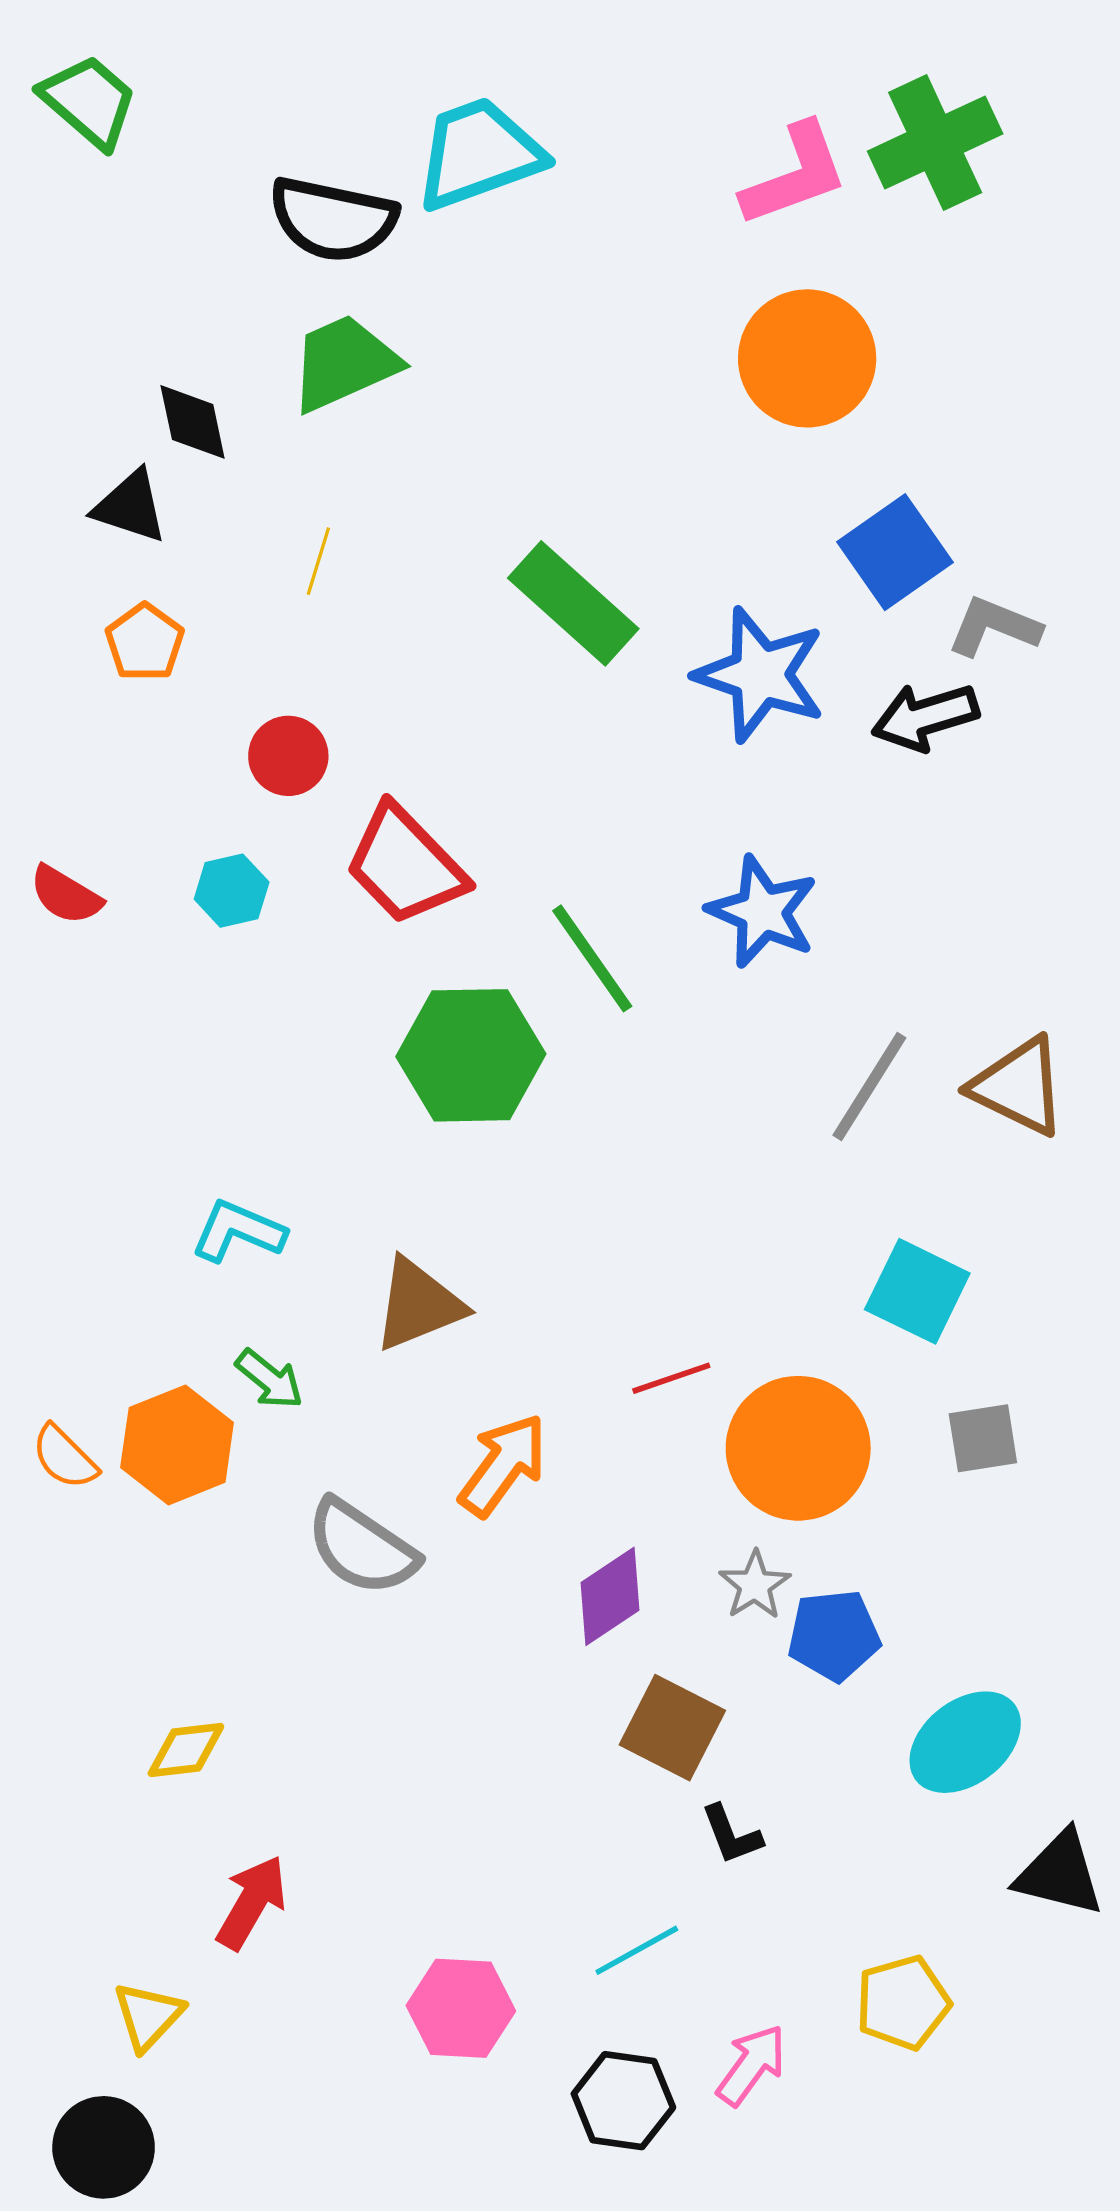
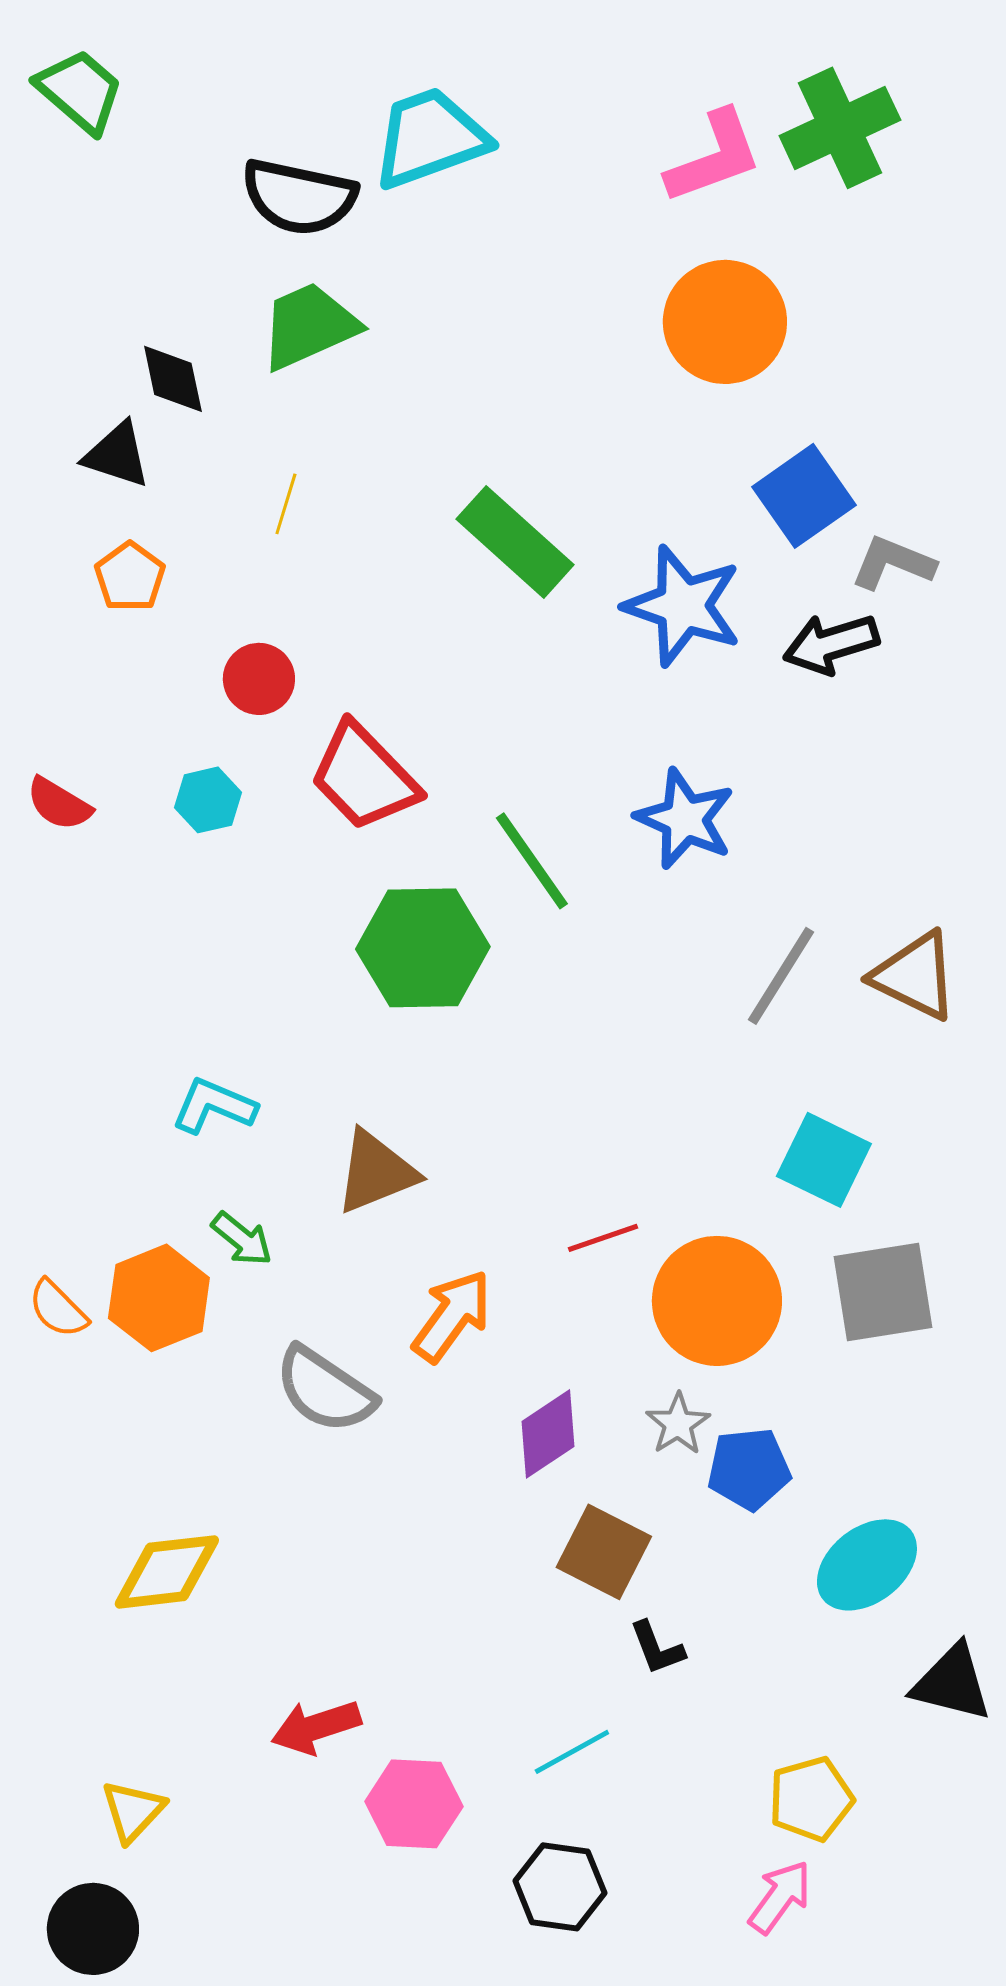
gray square: (983, 1438) -> (883, 1292), size x1.6
yellow diamond: (186, 1750) -> (167, 1572), size x1.5
red arrow: (252, 1902) -> (316, 1727), moved, turned -138
pink arrow: (751, 2065) -> (780, 1897), moved

